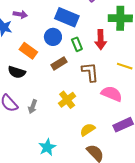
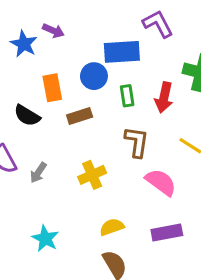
blue rectangle: (67, 17) -> (122, 52), turned -40
orange rectangle: (28, 51) -> (52, 88), turned 30
brown rectangle: (59, 63) -> (80, 116), moved
cyan star: (47, 147) -> (45, 239), turned -30

